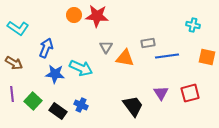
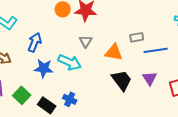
gray triangle: (106, 47) -> (86, 41), moved
purple triangle: (161, 93) -> (150, 78), moved
black trapezoid: (133, 106) -> (122, 80), moved

